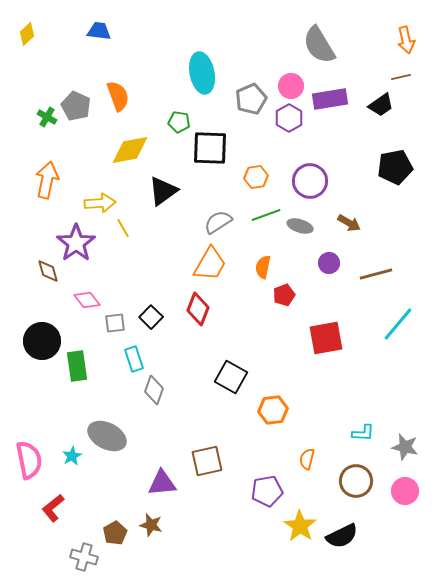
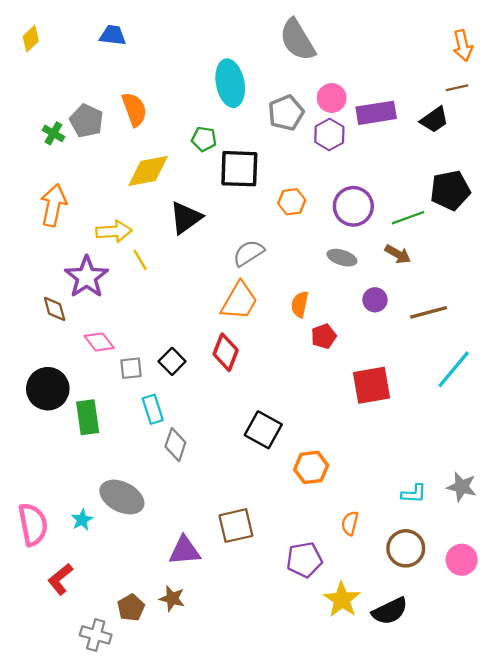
gray semicircle: (319, 45) -> (297, 40), moved
green line: (266, 215) -> (408, 218), moved
gray star: (405, 447) -> (462, 487), moved

